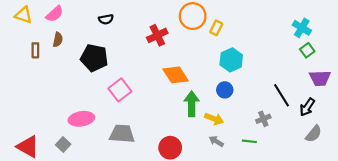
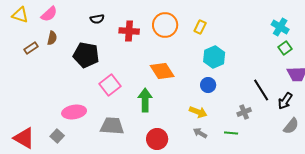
orange circle: (193, 16) -> (165, 25), moved
red cross: (157, 35) -> (129, 31), moved, turned 30
brown rectangle: (35, 50) -> (31, 48), turned 56
green arrow: (192, 104) -> (145, 100), moved

